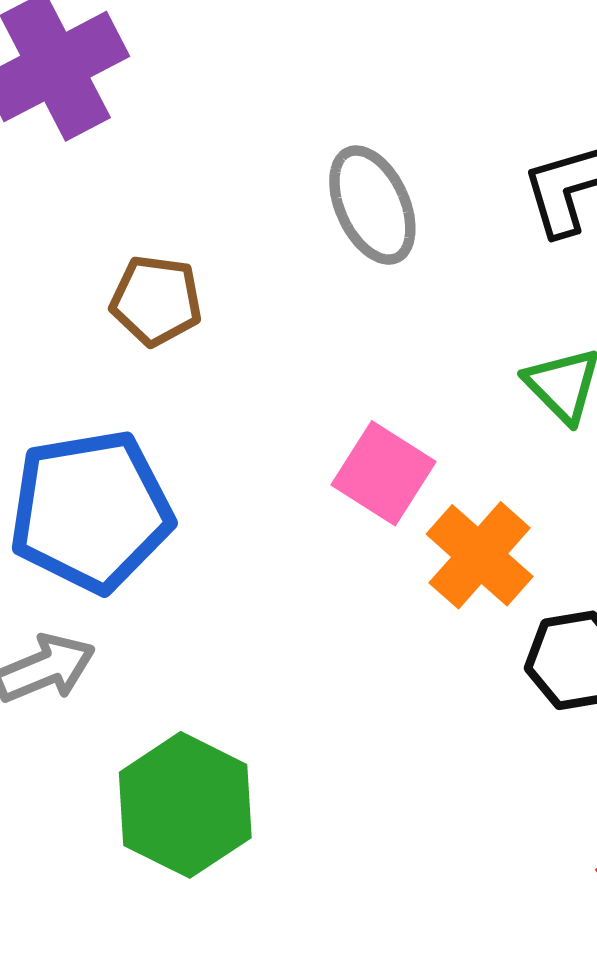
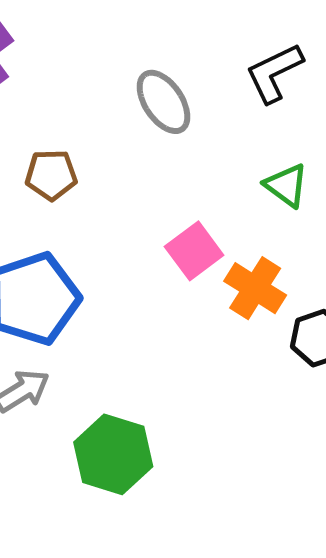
pink square: (384, 473) -> (194, 251), turned 30

